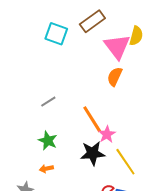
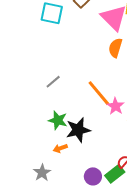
black star: (93, 153) -> (78, 130), moved

